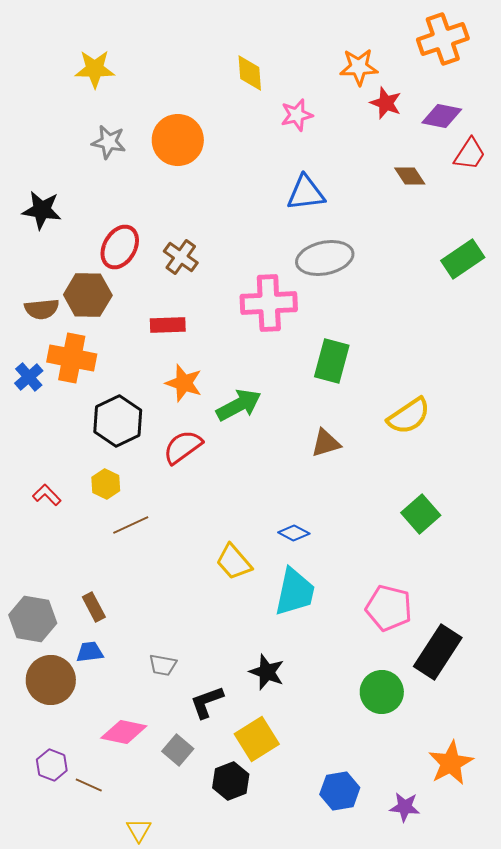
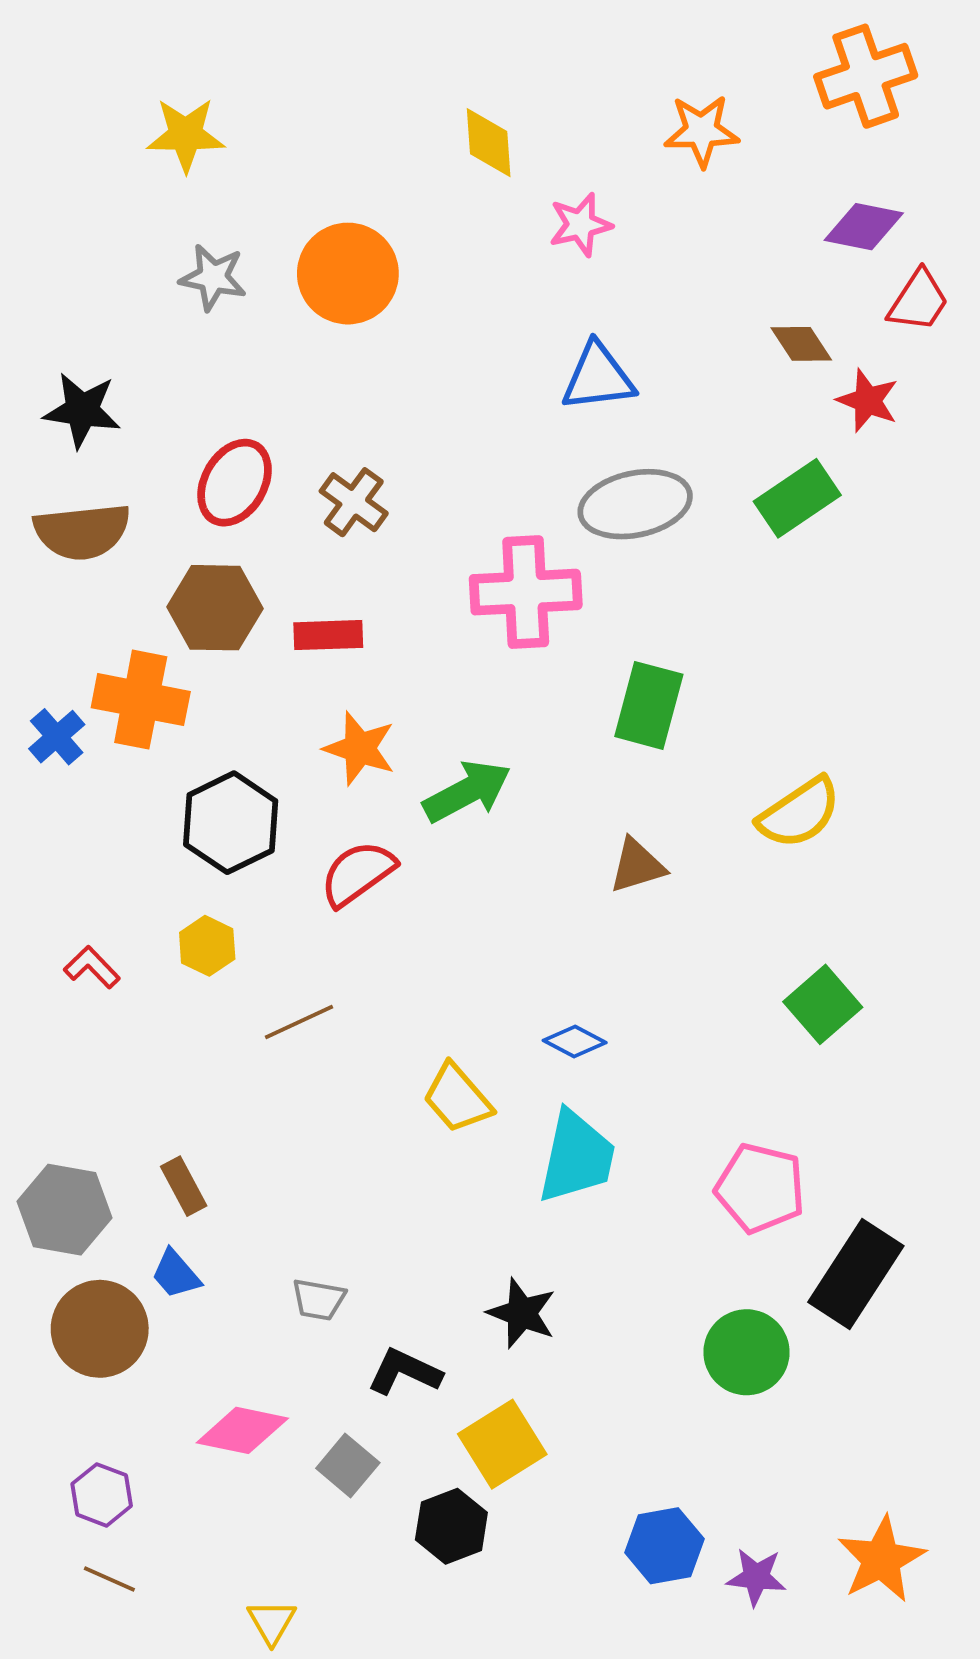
red star: (386, 103) -> (868, 401), moved
green rectangle: (463, 259) -> (797, 498), moved
brown hexagon: (88, 295) -> (215, 608), moved
brown semicircle: (42, 309) -> (82, 531), moved, size x1.4
brown line: (131, 525) -> (299, 1022), moved
blue trapezoid: (90, 652) -> (176, 1274), turned -124
black L-shape: (207, 702) -> (405, 1372), turned 45
orange star: (451, 763) -> (881, 1559), moved
brown line: (89, 785) -> (109, 1579), moved
purple star: (405, 807) -> (756, 1577), moved

